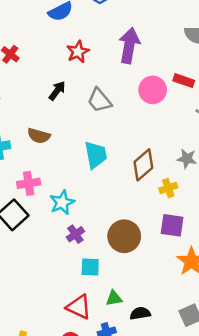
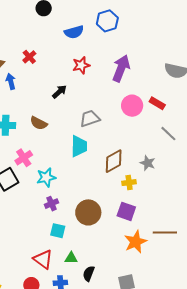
gray trapezoid: (99, 100) -> (90, 118), moved, turned 100
pink cross: (29, 183) -> (24, 158), turned -36
black semicircle: (140, 313) -> (89, 274), turned -70

